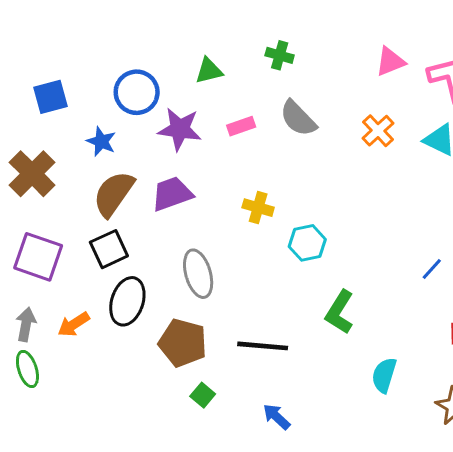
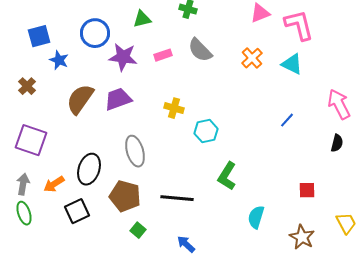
blue star: (101, 141) -> (59, 60), moved
brown cross: (32, 174) -> (27, 86), size x0.6
black square: (109, 249) -> (77, 211), moved
blue line: (432, 269) -> (287, 120), moved

